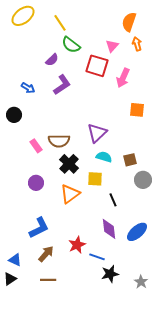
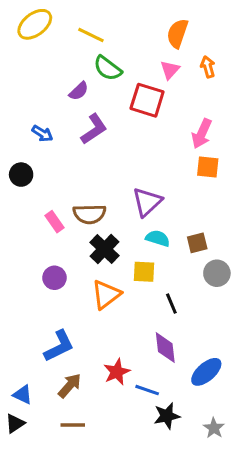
orange semicircle: (129, 22) -> (177, 33), moved
yellow line: (60, 23) -> (91, 35), turned -30
pink arrow: (123, 78) -> (202, 134), moved
blue ellipse: (137, 232) -> (206, 372), moved

